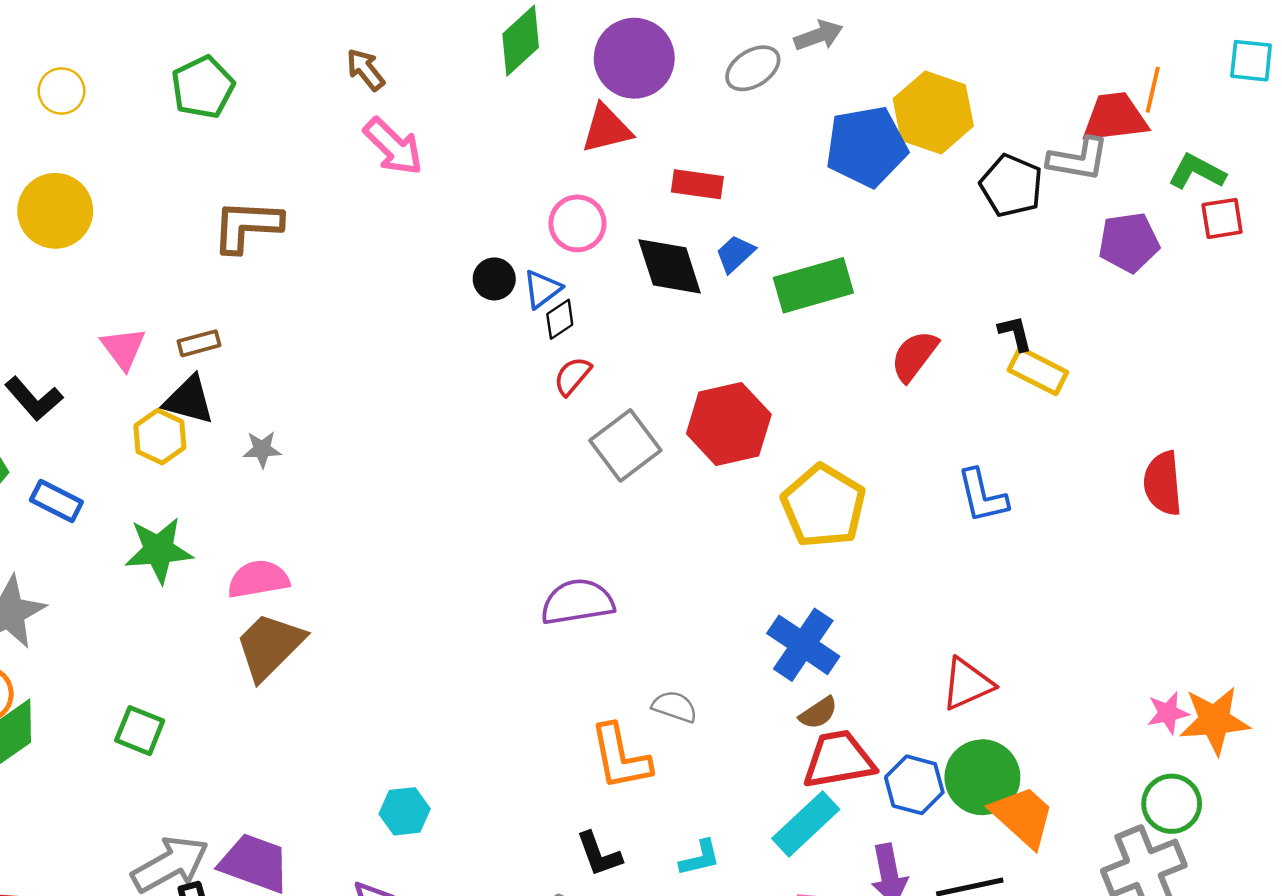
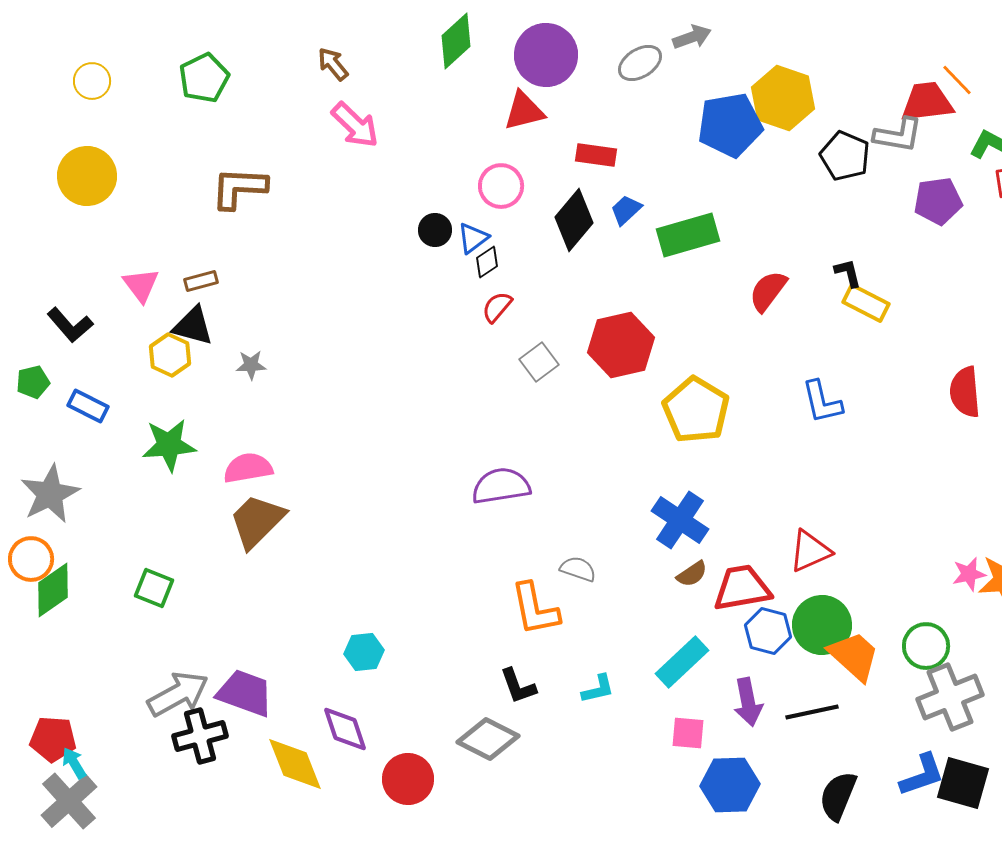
orange line: (1153, 90) -> (957, 80), turned -57
black diamond: (670, 266) -> (574, 220), turned 58
gray square: (625, 445) -> (539, 362), size x0.7
red trapezoid: (839, 760) -> (742, 588), moved
green circle: (1172, 804) -> (926, 646), moved

